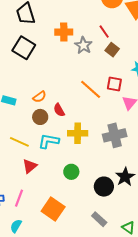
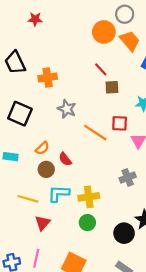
orange cross: (64, 32) -> (48, 78), moved
gray star: (83, 45) -> (67, 109), moved
black square: (24, 48) -> (20, 114), moved
brown square: (112, 50) -> (112, 87), turned -32
yellow cross: (78, 133) -> (89, 197), moved
gray cross: (115, 135) -> (128, 178), size x0.7

